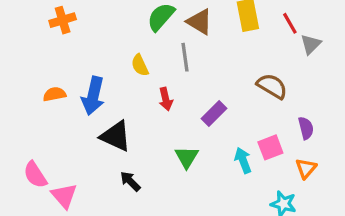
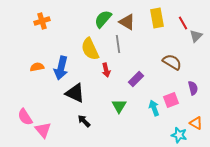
yellow semicircle: (140, 65) -> (90, 49), size x1.6
orange triangle: (306, 168) -> (196, 123), moved, turned -40

